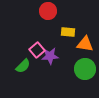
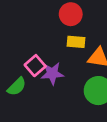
red circle: (48, 11) -> (71, 14), moved

